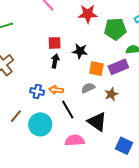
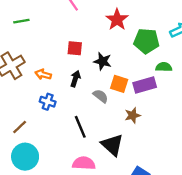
red star: (88, 14) -> (117, 20), turned 30
black arrow: (55, 61) -> (75, 79), moved
gray semicircle: (88, 88) -> (101, 96), moved, turned 56
orange arrow: (56, 90) -> (43, 74), moved
cyan circle: (40, 124) -> (25, 157), moved

